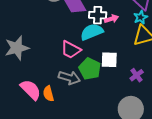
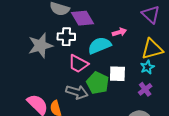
white cross: (98, 15) -> (66, 37), moved
cyan star: (141, 17) -> (147, 67), moved
gray star: (17, 48) -> (40, 46), moved

